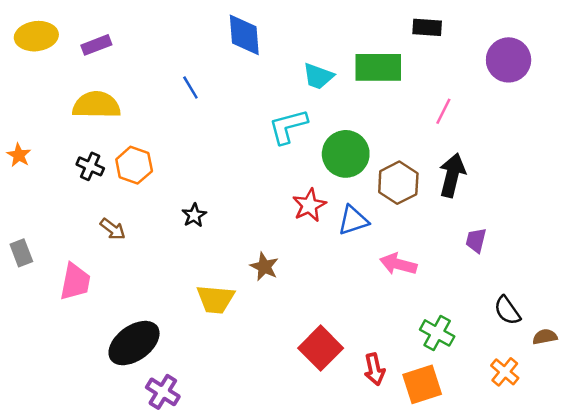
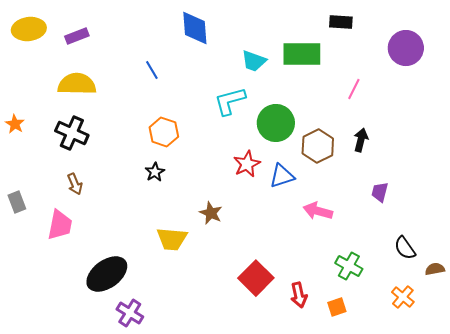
orange hexagon: (134, 165) -> (164, 132), moved
black cross: (90, 166) -> (72, 133), size x1.5
black arrow: (452, 175) -> (361, 140), size x0.7
brown arrow: (113, 229) -> (75, 184), moved, turned 30
orange square: (422, 384) -> (337, 307), size x0.6

